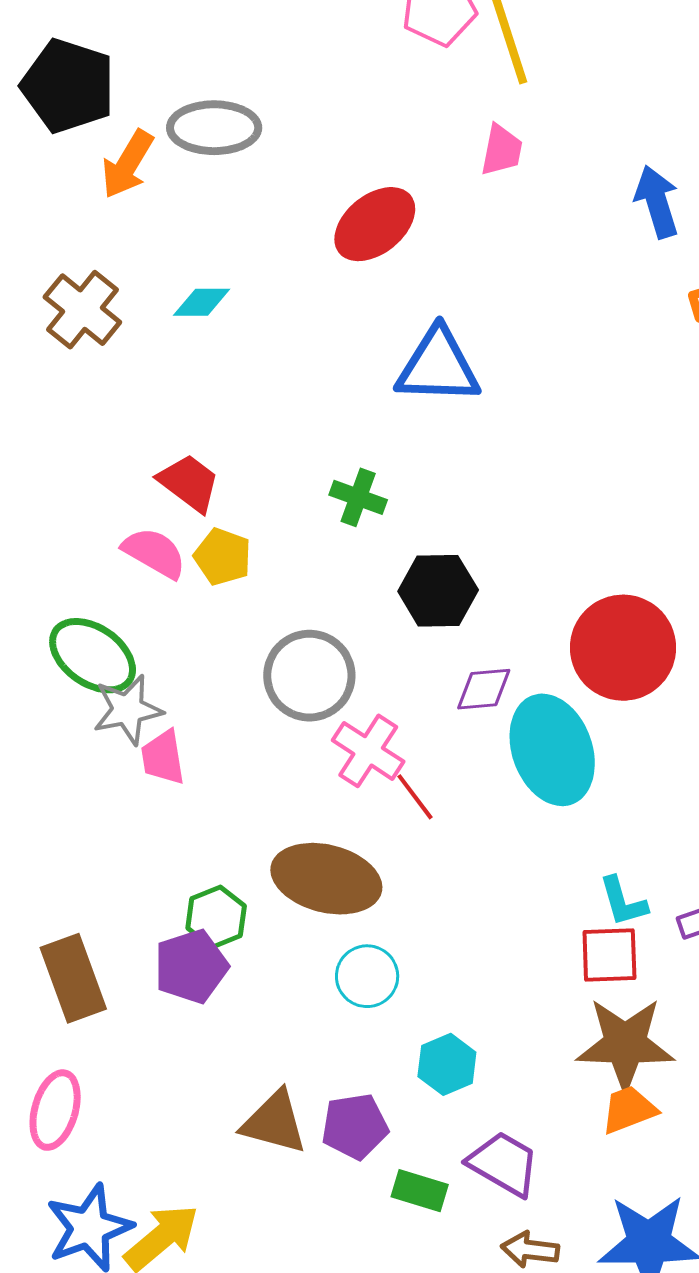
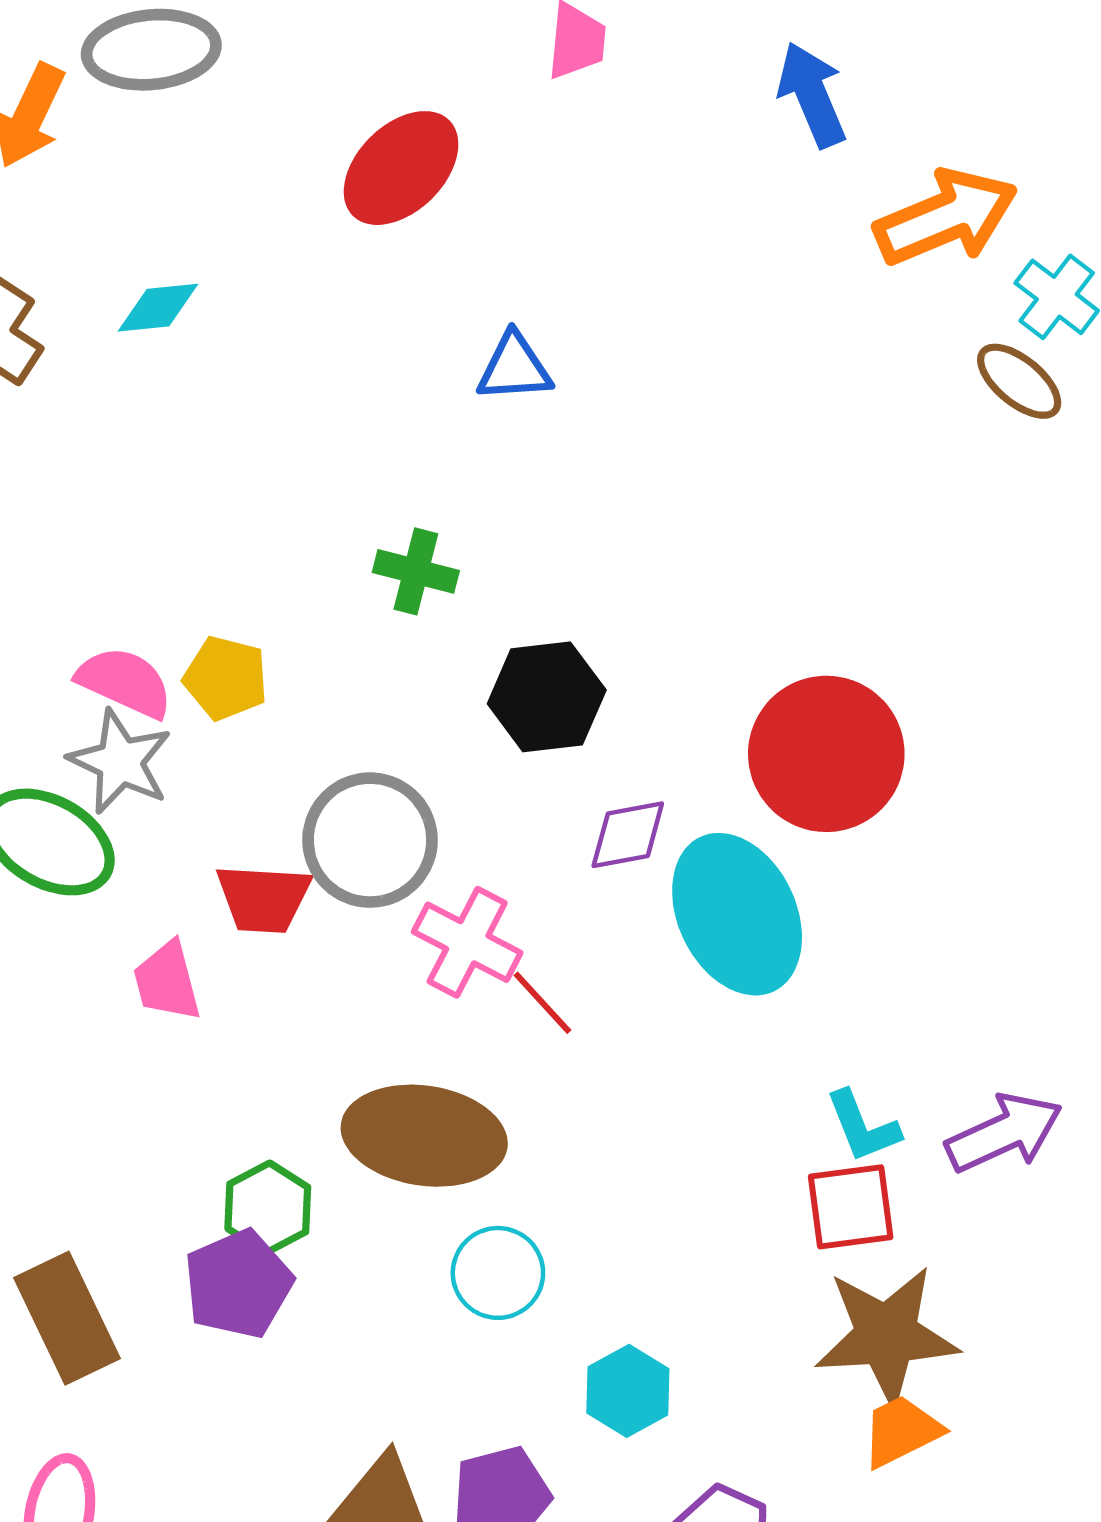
blue triangle: (438, 366) -> (514, 368), size x0.6
red trapezoid: (189, 483) -> (263, 898), moved, turned 152
gray star: (128, 710) -> (120, 762), moved, turned -30

